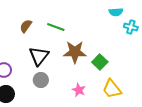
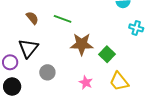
brown semicircle: (26, 26) -> (32, 18), turned 104
cyan cross: (131, 27) -> (136, 28), moved
black triangle: (39, 56) -> (28, 48), moved

